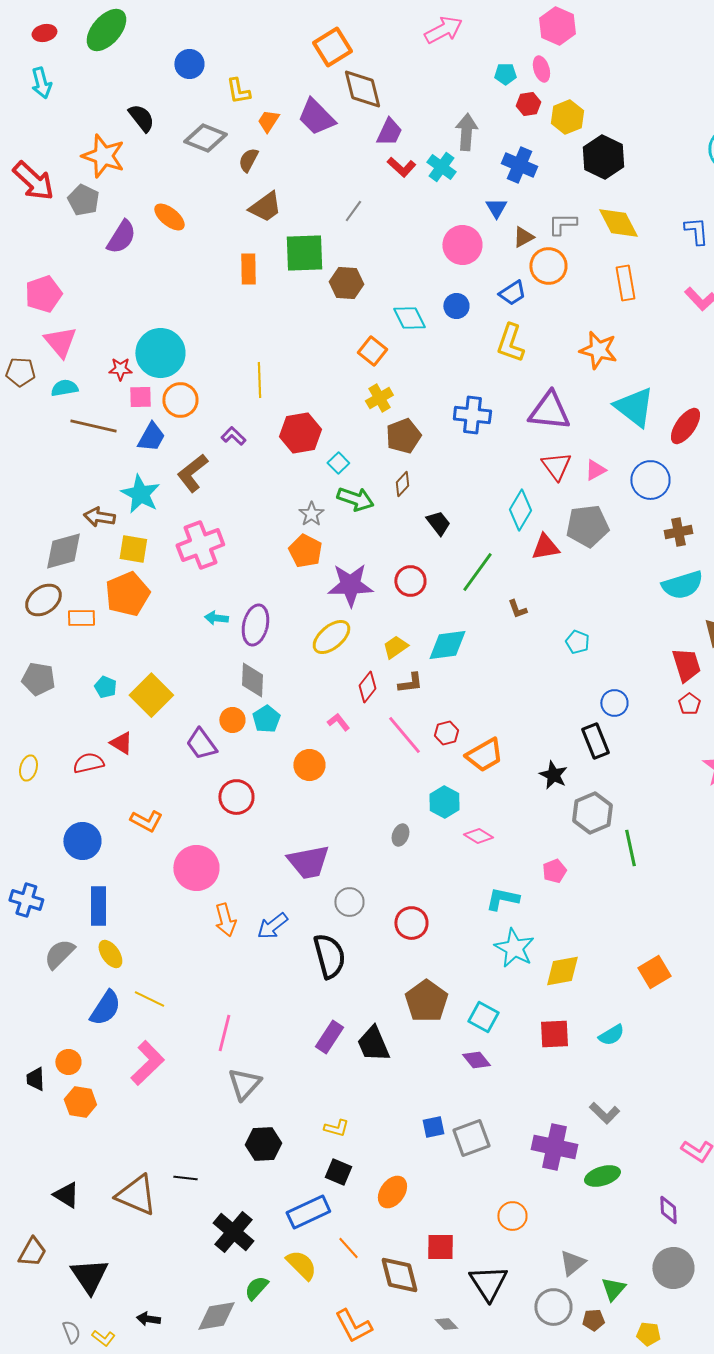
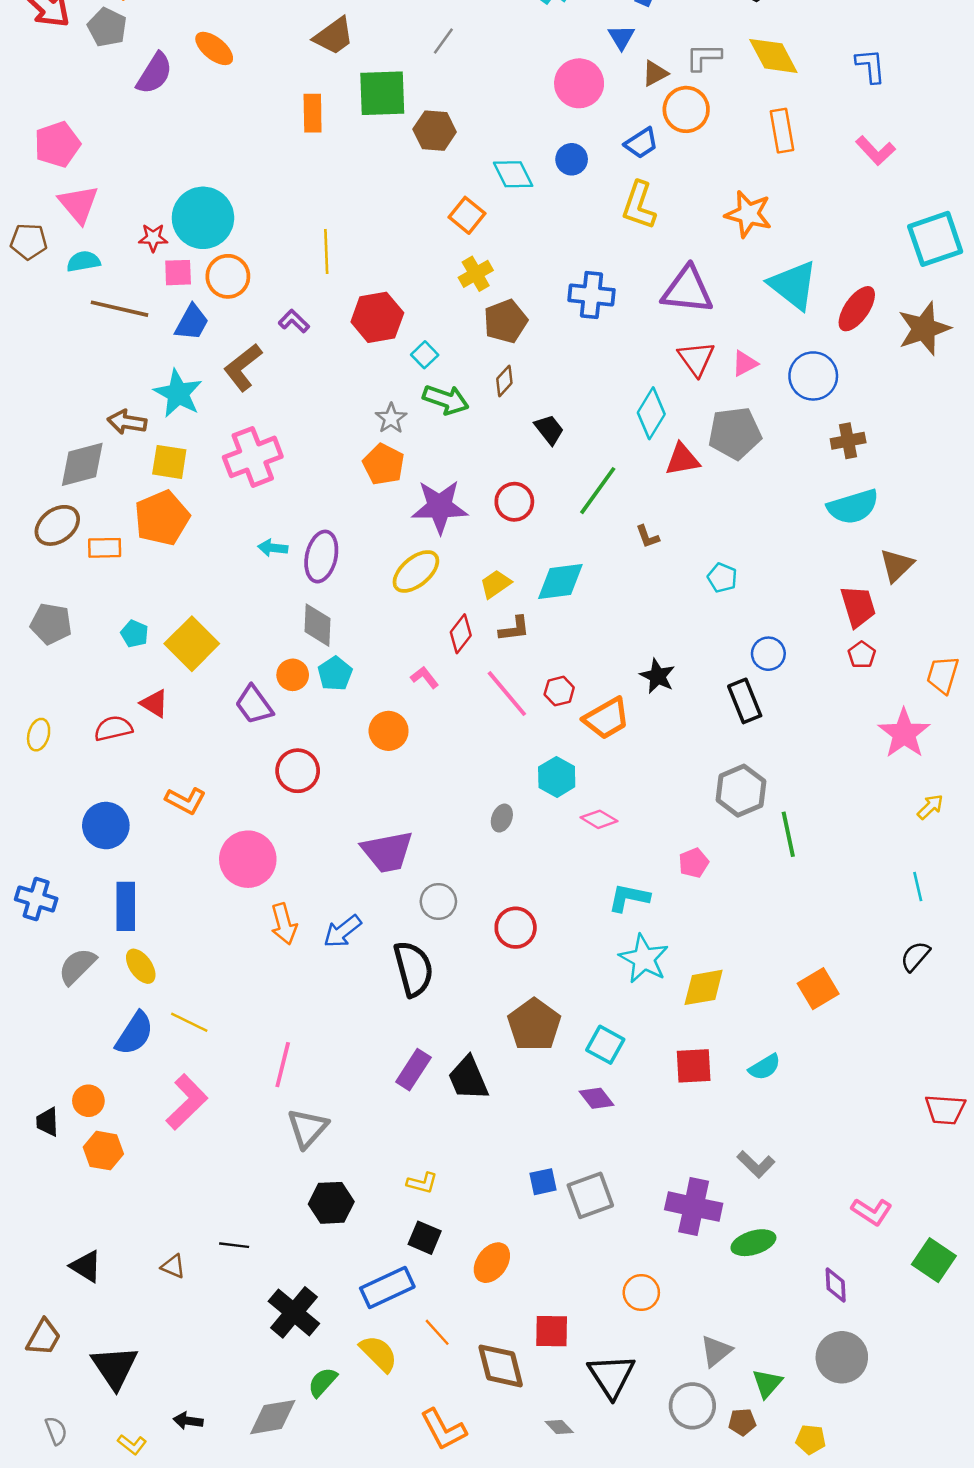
black star: (553, 775) -> (658, 676), moved
brown triangle: (136, 1195) -> (173, 1266), size x0.5
gray semicircle: (71, 1332) -> (56, 1431), moved

